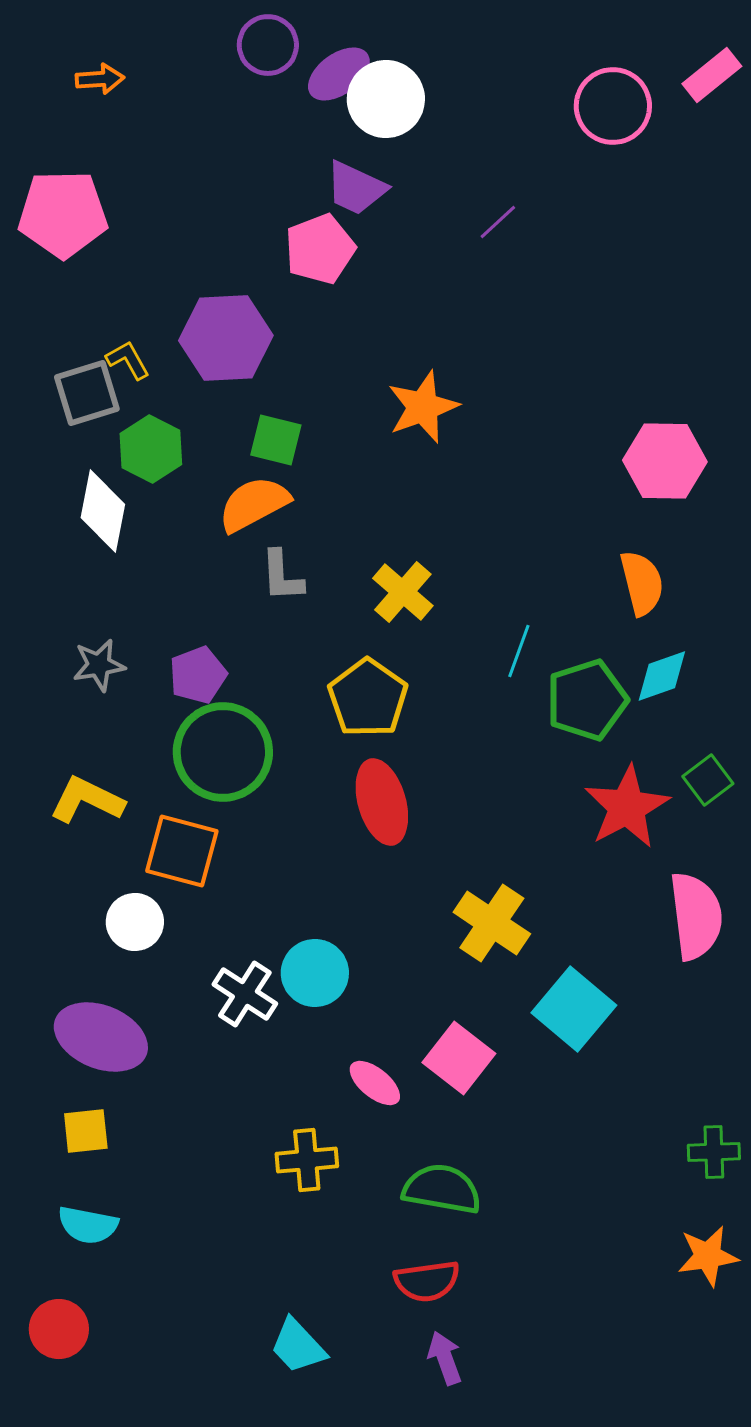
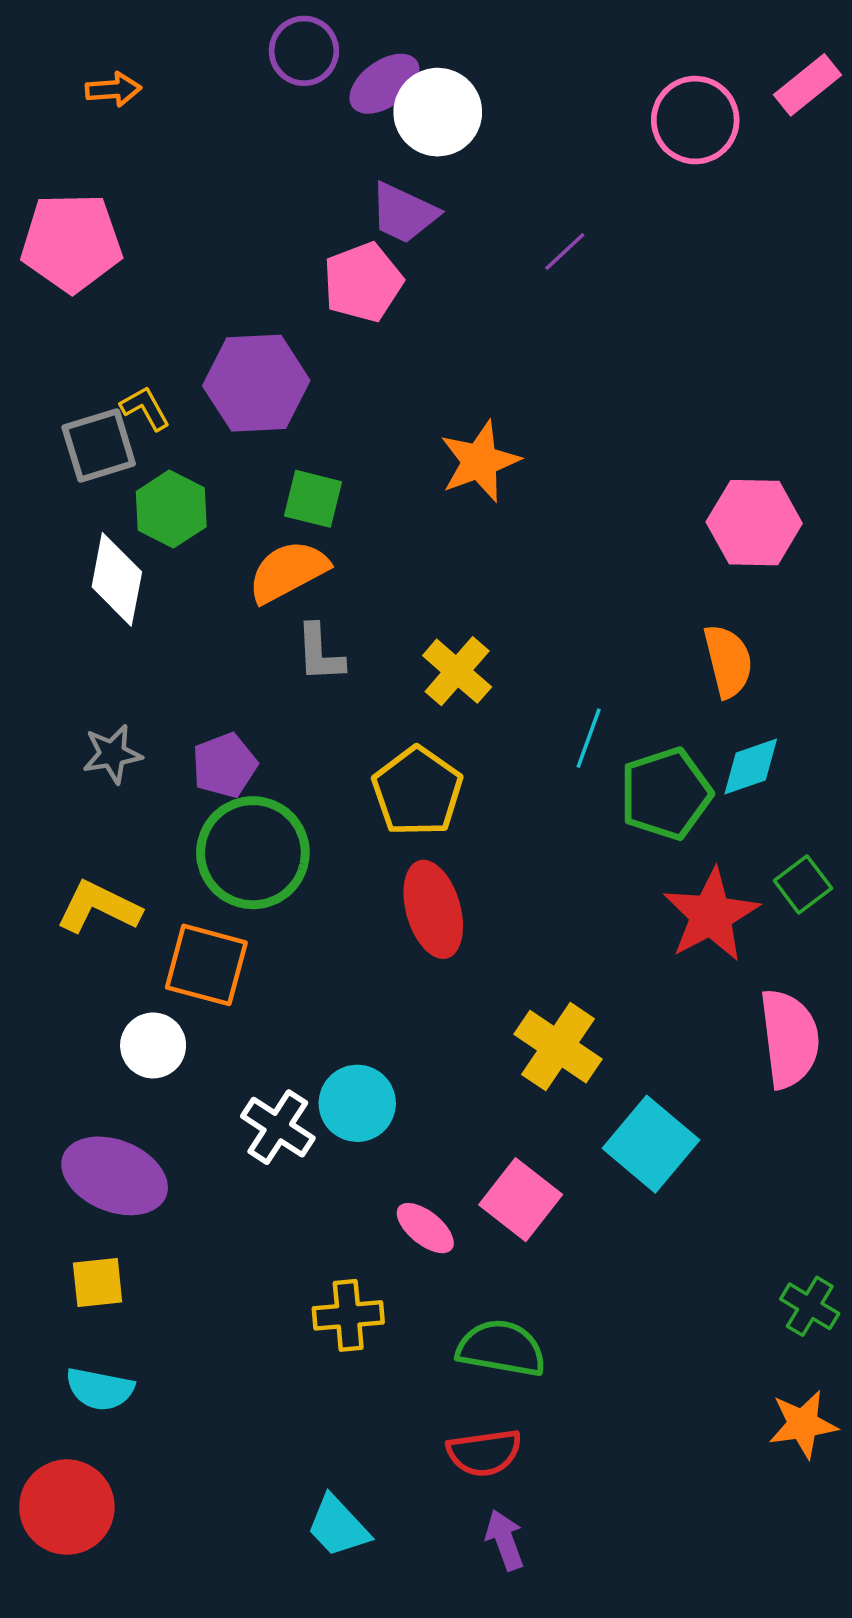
green cross: (714, 1152) -> (810, 1306), turned 33
red circle: (59, 1329) -> (67, 1507), size x1.4

